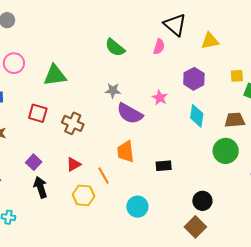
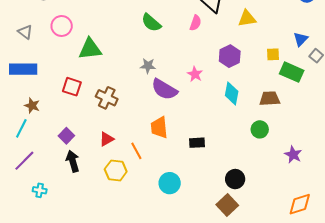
pink circle: (14, 63) -> (62, 26), moved
green circle: (226, 151) -> (260, 129), size x0.7

